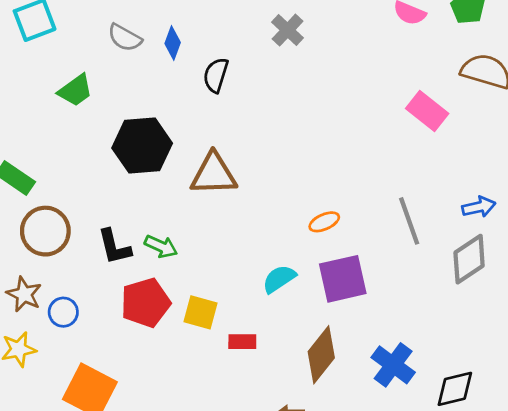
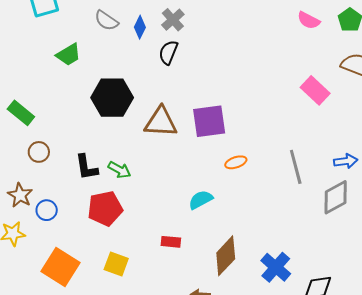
gray cross: (288, 30) -> (173, 20), moved
brown circle: (45, 231) -> (39, 152), size x0.6
purple square: (343, 279) -> (209, 121), moved
yellow square: (201, 312) -> (116, 264), moved

